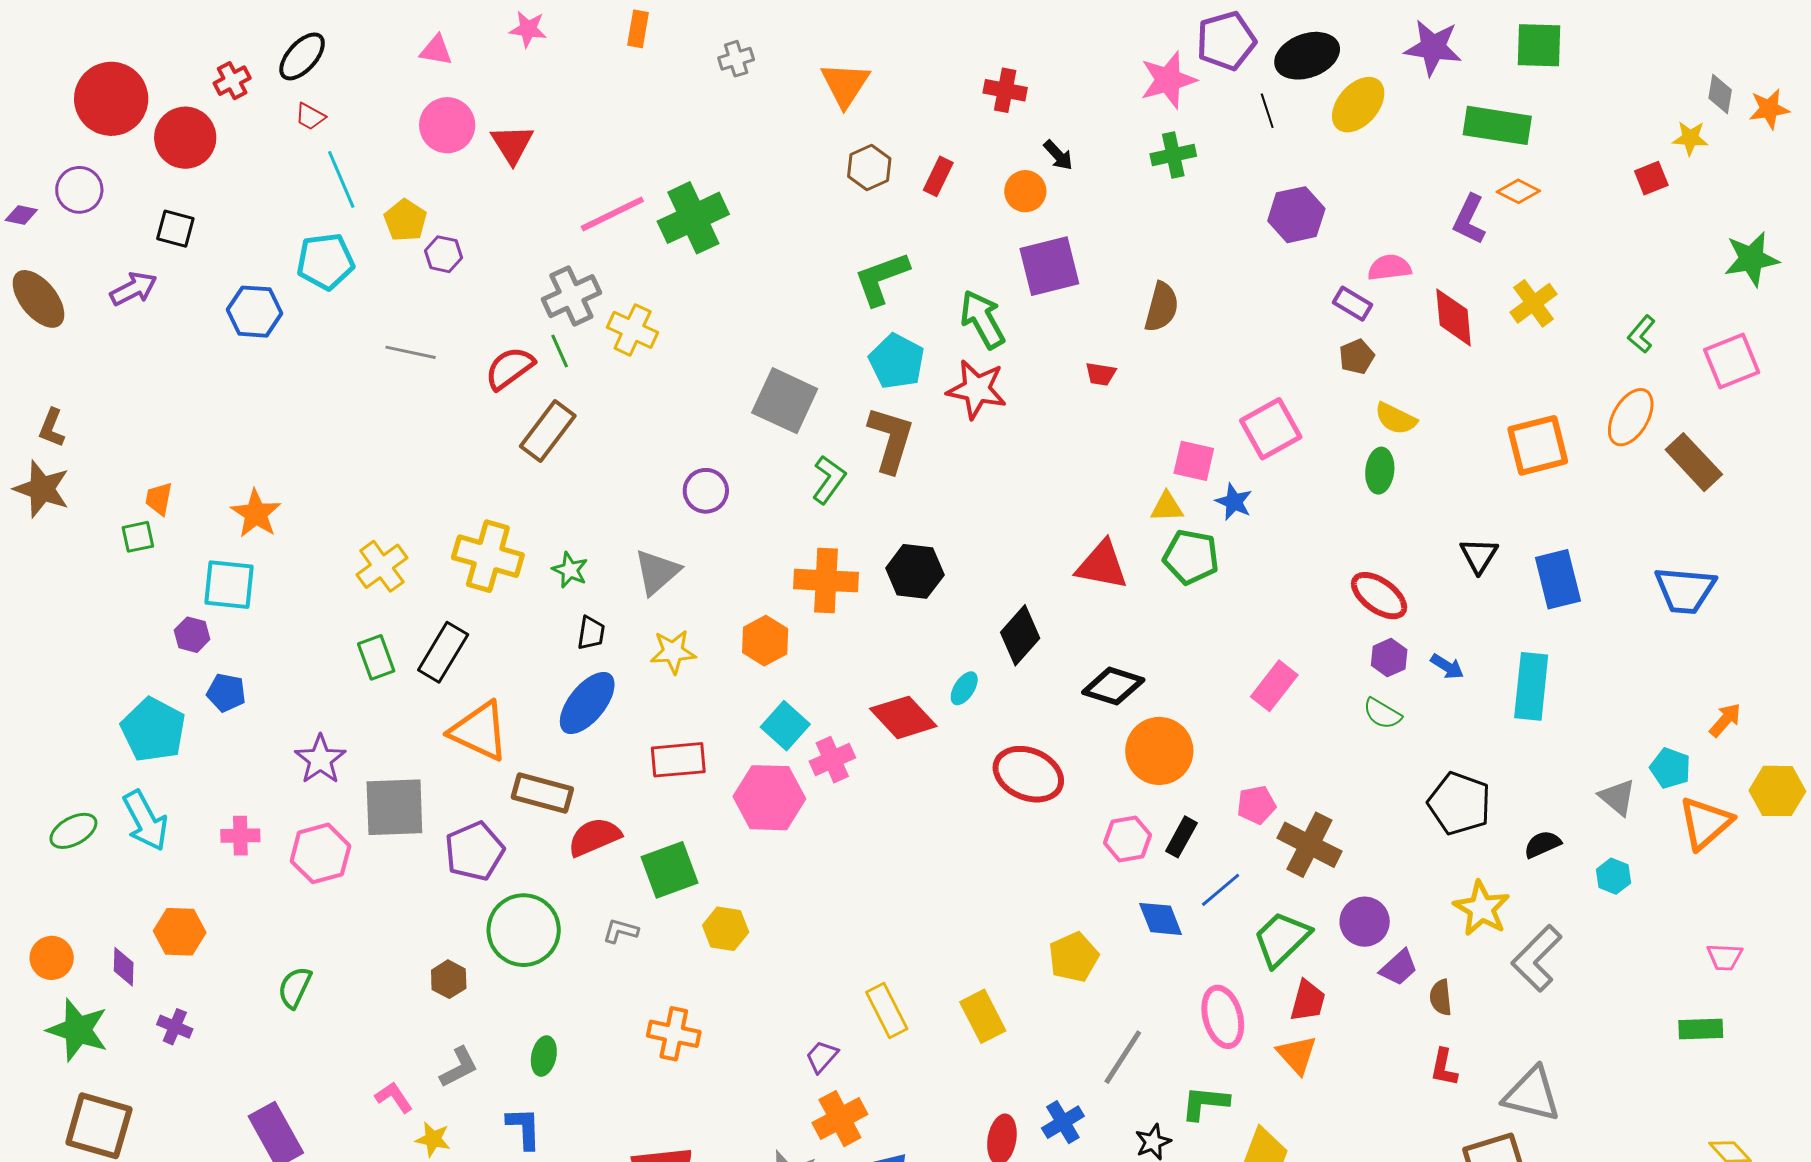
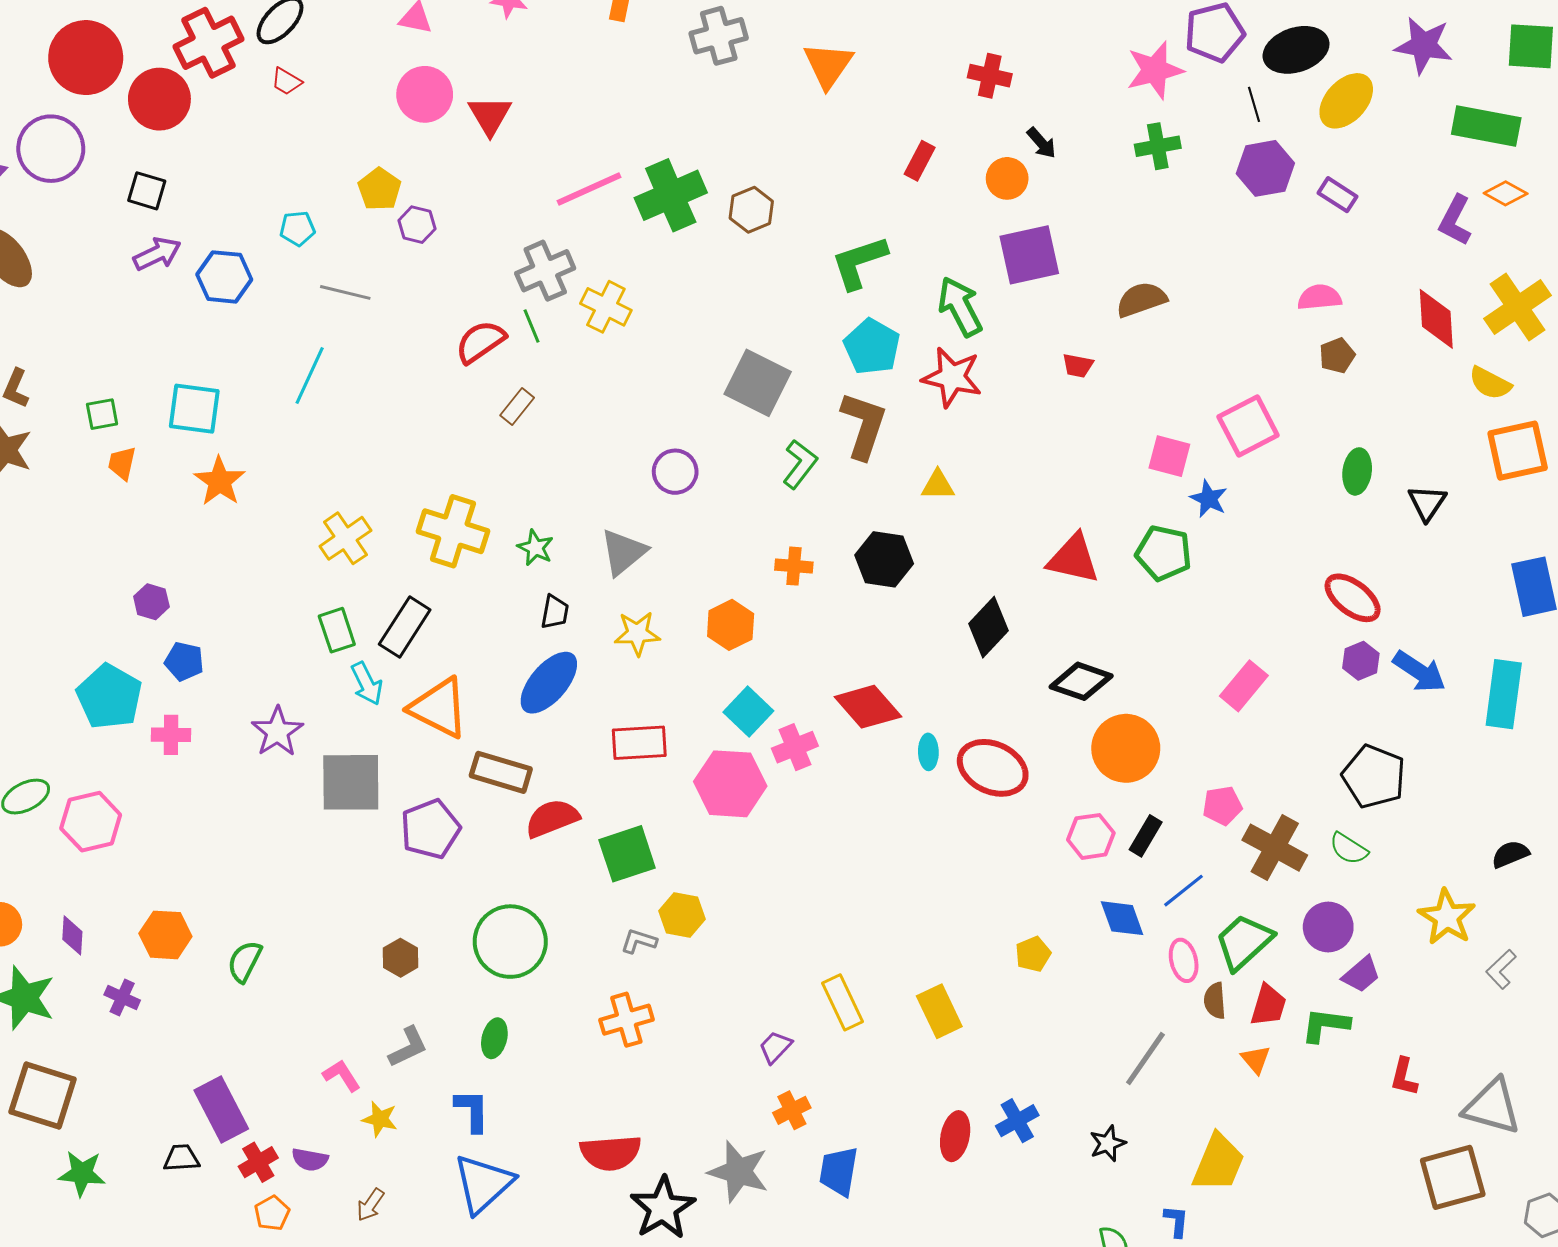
gray cross: (736, 59) -> (719, 36), size x1.6
red cross: (232, 81) -> (209, 43), size x1.8
brown hexagon: (869, 167) -> (751, 210), moved
cyan line: (341, 179) -> (310, 375), moved, turned 46
purple circle: (79, 190) -> (51, 149), size x1.4
purple hexagon: (1296, 215) -> (1265, 168), moved
cyan pentagon: (325, 261) -> (297, 228), size x0.6
pink semicircle: (1389, 268) -> (1319, 297), moved
purple arrow: (133, 289) -> (157, 254), moved
yellow cross: (1534, 303) -> (1518, 307), size x1.4
purple rectangle: (1353, 304) -> (1338, 195), moved
brown semicircle: (1162, 307) -> (1141, 300), turned -126
gray line: (411, 352) -> (345, 292), moved
yellow semicircle: (1396, 419) -> (1490, 383), moved
brown rectangle: (548, 431) -> (517, 407), size x0.6
yellow triangle: (1167, 507) -> (938, 485), moved
green square: (138, 537) -> (102, 414), moved
black triangle: (1479, 555) -> (1427, 503), moved
orange cross: (826, 581) -> (794, 566), size x0.6
cyan square: (229, 585) -> (194, 409), moved
blue arrow: (1447, 666) -> (1419, 672), size x1.6
cyan ellipse: (964, 688) -> (928, 752), moved, turned -36
green semicircle: (1382, 714) -> (1349, 849), moved
black pentagon: (1459, 803) -> (1374, 776), moved
cyan arrow: (145, 821) -> (367, 684), moved, size x0.7
pink cross: (240, 836) -> (171, 735), moved
pink hexagon: (320, 853) -> (91, 822), moved
green circle: (524, 930) -> (510, 942), moved
gray L-shape: (621, 931) -> (639, 941), moved
orange hexagon: (180, 932) -> (165, 935), moved
yellow pentagon: (1074, 957) -> (1033, 954), size x0.7
gray L-shape: (1537, 958) -> (1501, 969), size x0.6
brown semicircle: (1441, 997) -> (1215, 1001), moved
pink ellipse: (1223, 1017) -> (1184, 960), moved, size x0.7
orange cross: (674, 1034) -> (626, 1020), turned -30
orange triangle: (1297, 1055) -> (1256, 1060), size x0.7
gray line: (1123, 1057) -> (1145, 1058), moved
green L-shape: (1205, 1103) -> (1325, 1025), moved
orange cross: (840, 1119) -> (792, 1110), size x0.7

